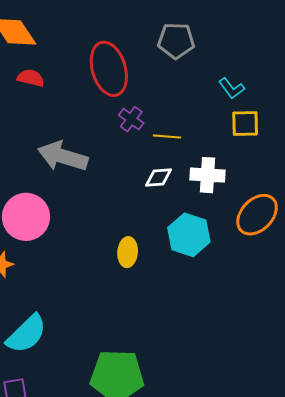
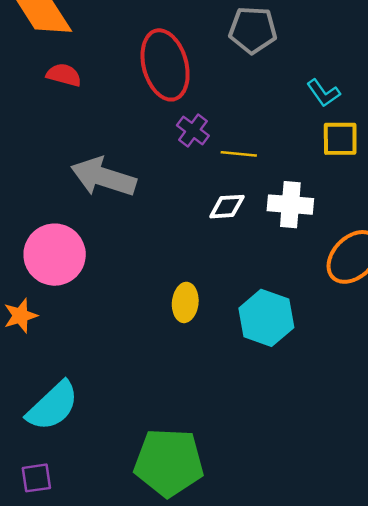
cyan hexagon: (189, 235) -> (266, 318), moved

